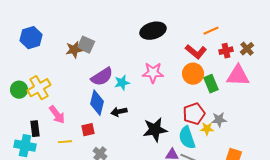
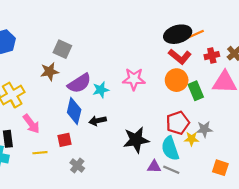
black ellipse: (153, 31) -> (178, 34), moved
brown star: (74, 50) -> (50, 72), moved

